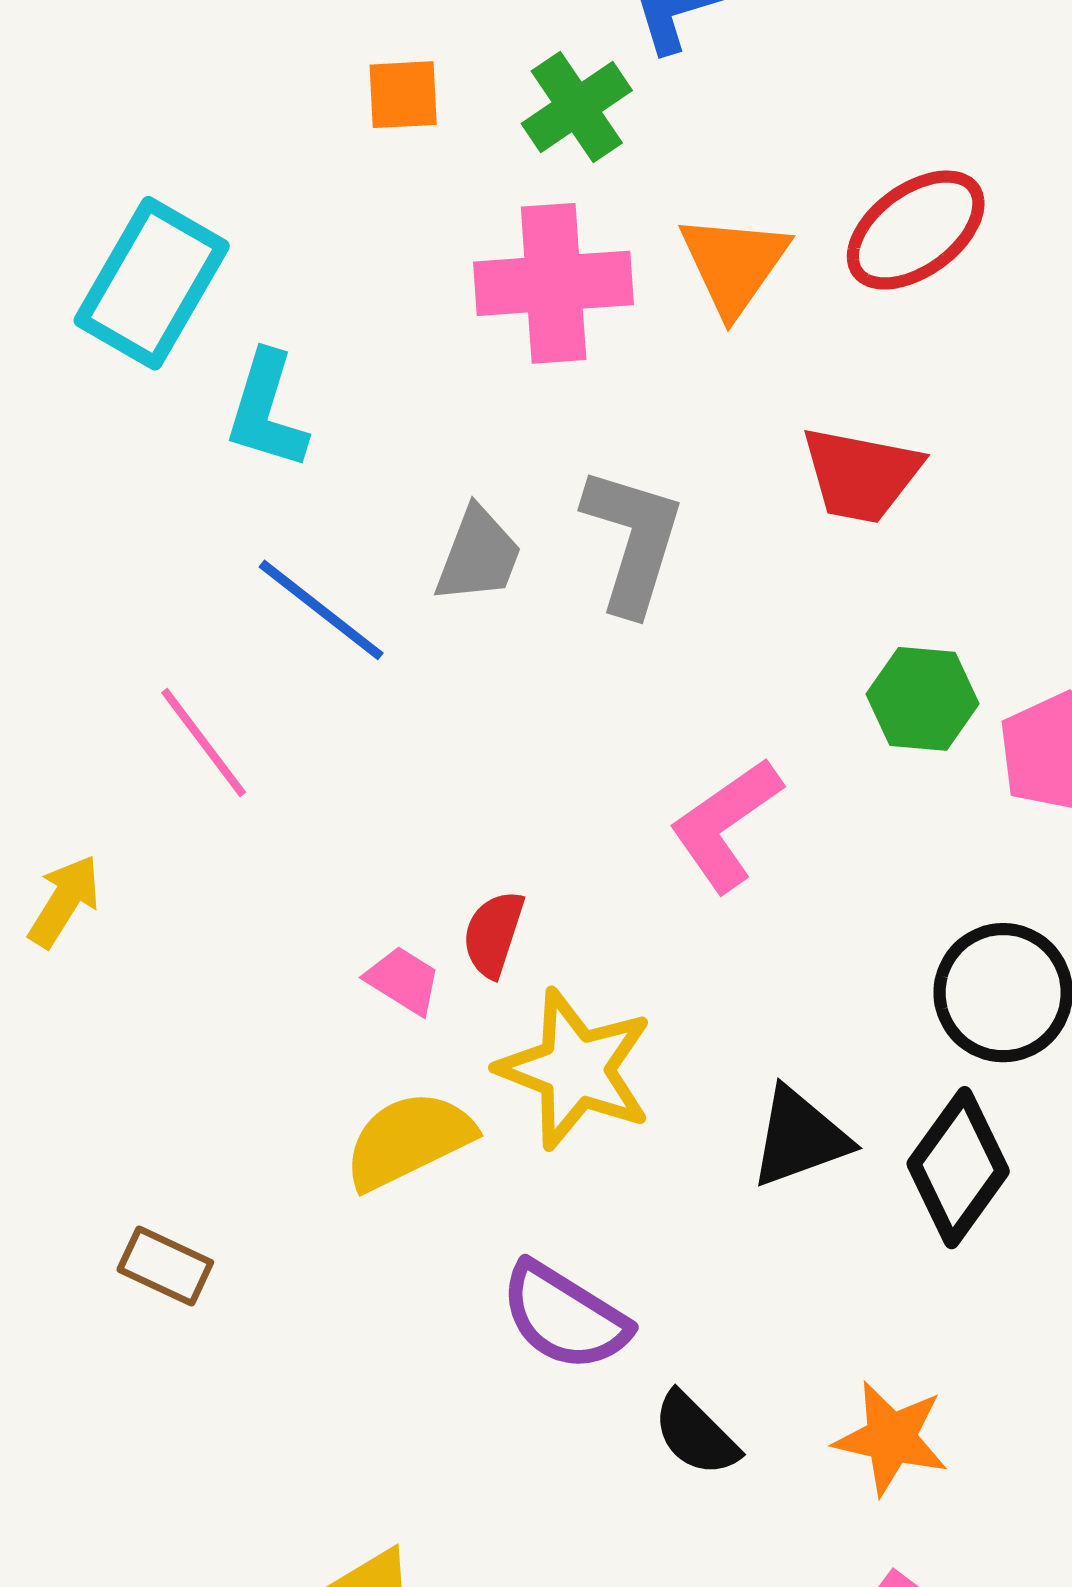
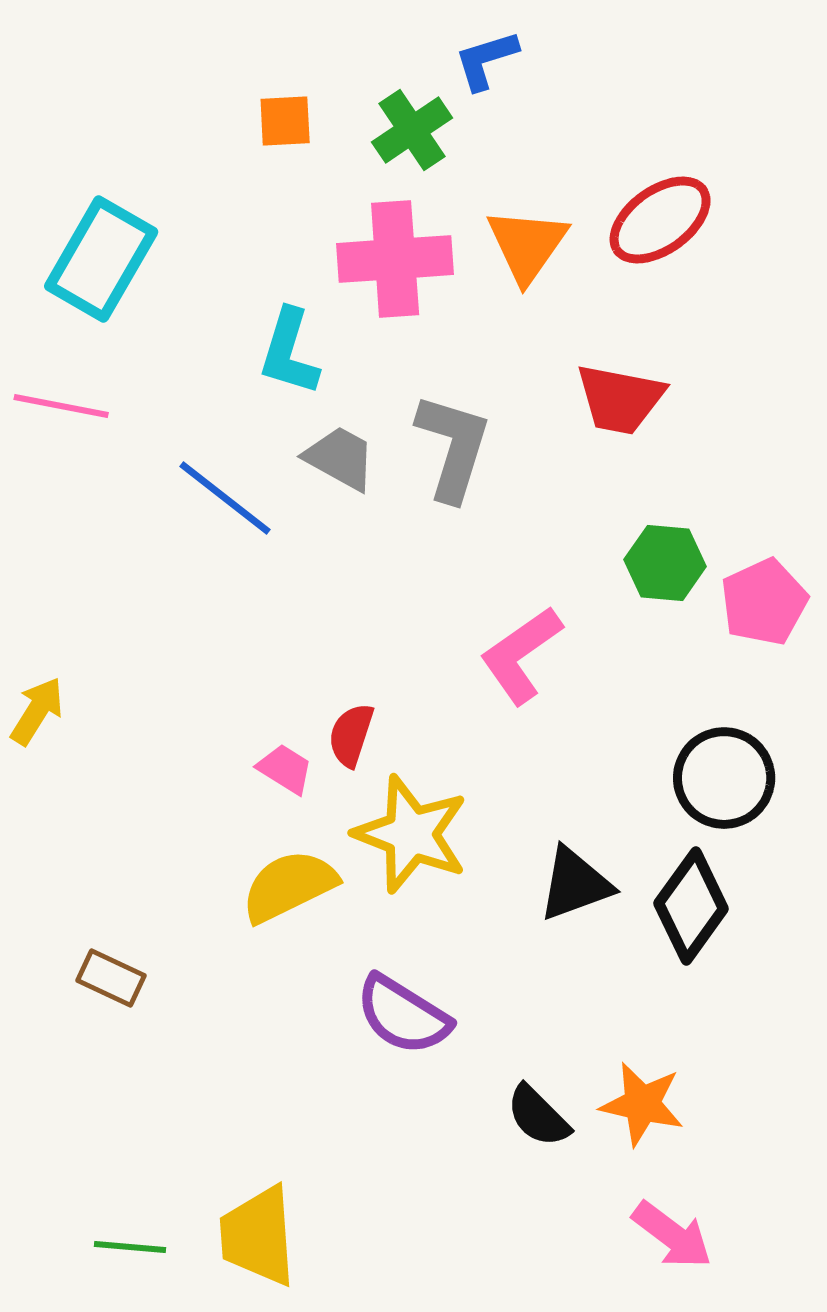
cyan L-shape: (267, 410) -> (289, 352), moved
gray trapezoid: (478, 555) -> (340, 458), turned -82
pink line: (204, 743) -> (61, 406), moved, turned -42
black semicircle: (696, 1434) -> (538, 1116), moved

